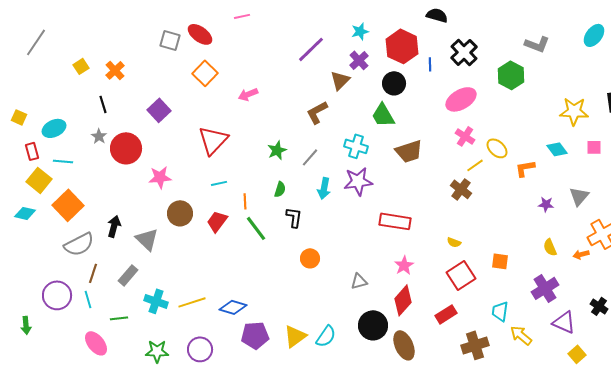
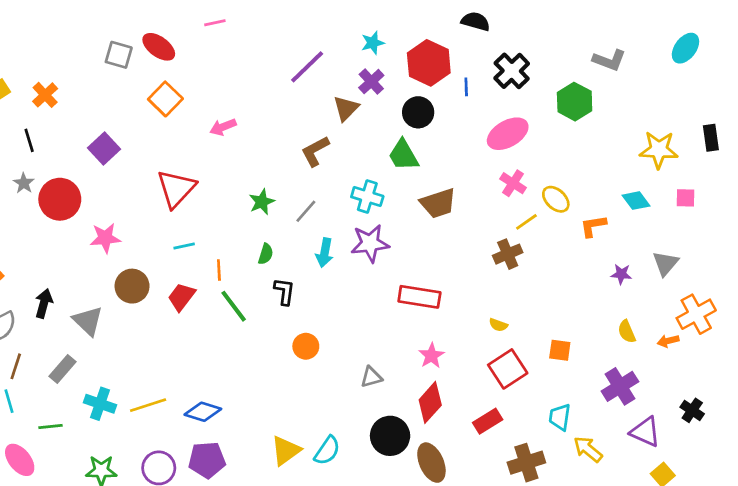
brown cross: (461, 189) -> (508, 254), turned 30
purple pentagon: (255, 335) -> (207, 460), moved

